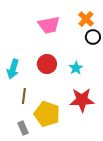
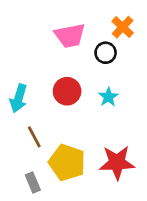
black circle: (93, 37) -> (106, 53), moved
brown line: (24, 96) -> (34, 137), turned -35
red star: (82, 100) -> (117, 163), moved

